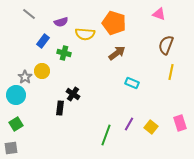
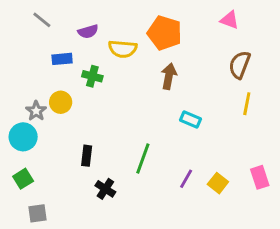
blue rectangle: (43, 41) -> (62, 59), turned 48
brown arrow: (117, 53) -> (169, 76), turned -42
black cross: (73, 94) -> (105, 189), moved
green line: (106, 135) -> (143, 159), moved
gray square: (11, 148) -> (38, 213), moved

